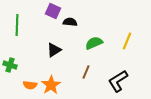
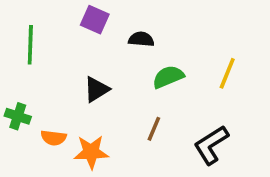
black semicircle: (70, 22) -> (141, 39), moved
orange semicircle: (30, 85) -> (54, 138), moved
orange star: (51, 85) -> (91, 152), turned 30

